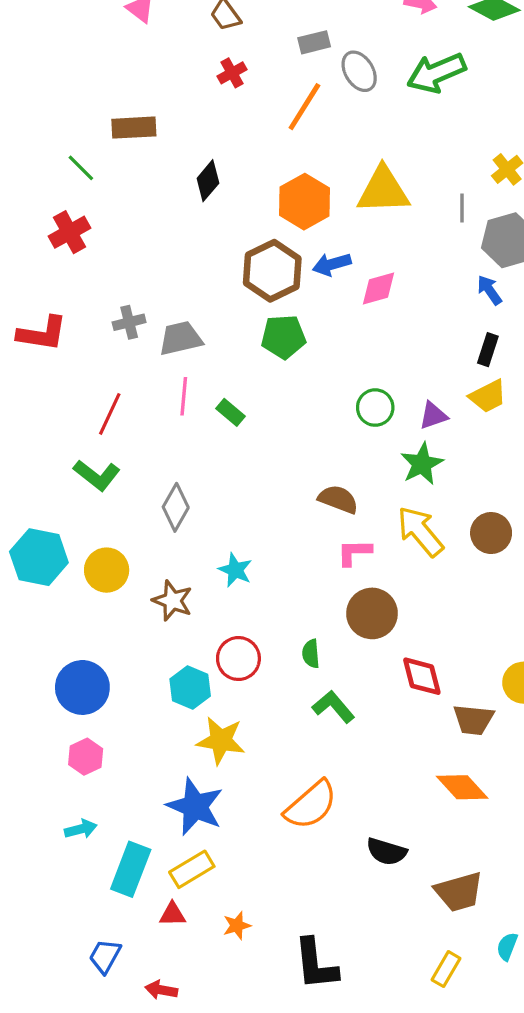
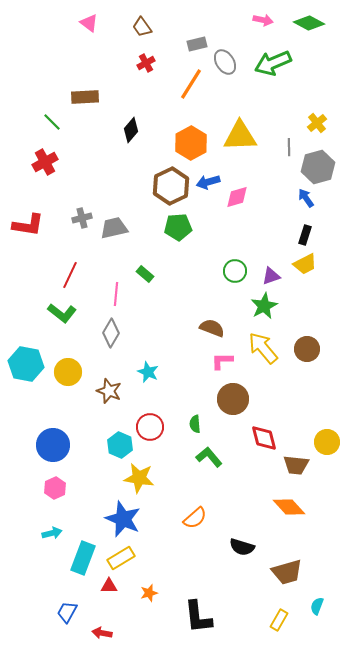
pink line: (184, 396) -> (116, 294), moved
orange semicircle: (311, 805) -> (195, 518), size x0.7

